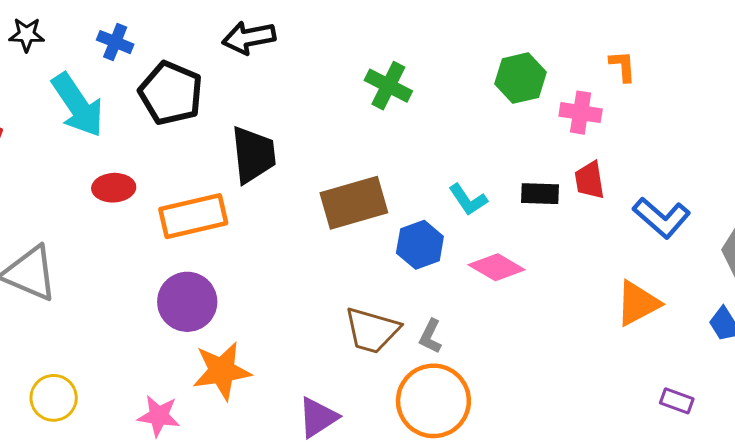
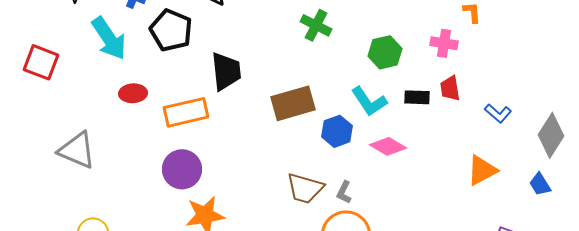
green hexagon: (521, 78) -> (385, 52), moved
cyan L-shape: (468, 200) -> (369, 101), size x1.4
blue L-shape: (662, 218) -> (498, 113), size x0.7

